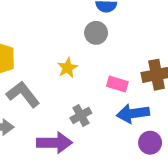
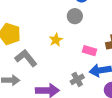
gray cross: (81, 115) -> (77, 79), moved

